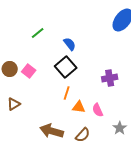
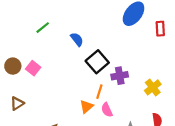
black square: (66, 67) -> (97, 62), moved
orange line: (67, 93) -> (99, 92), moved
orange triangle: (79, 107) -> (87, 107), turned -48

